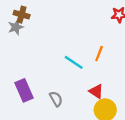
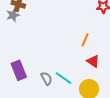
cyan line: (74, 62) -> (63, 78), moved
red triangle: (96, 91) -> (93, 61), moved

